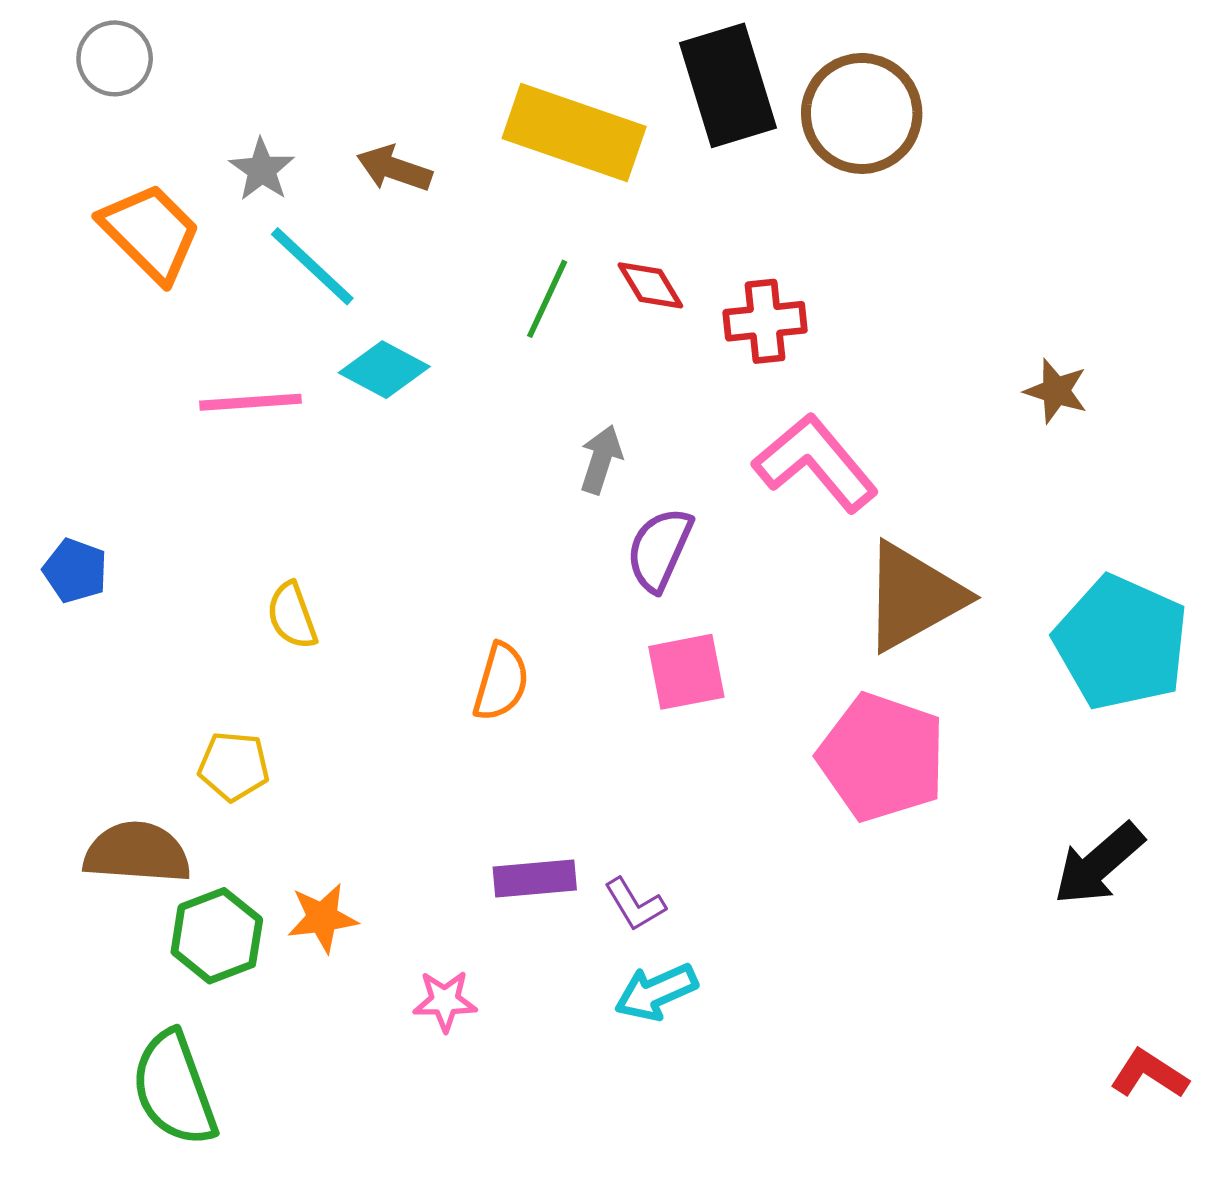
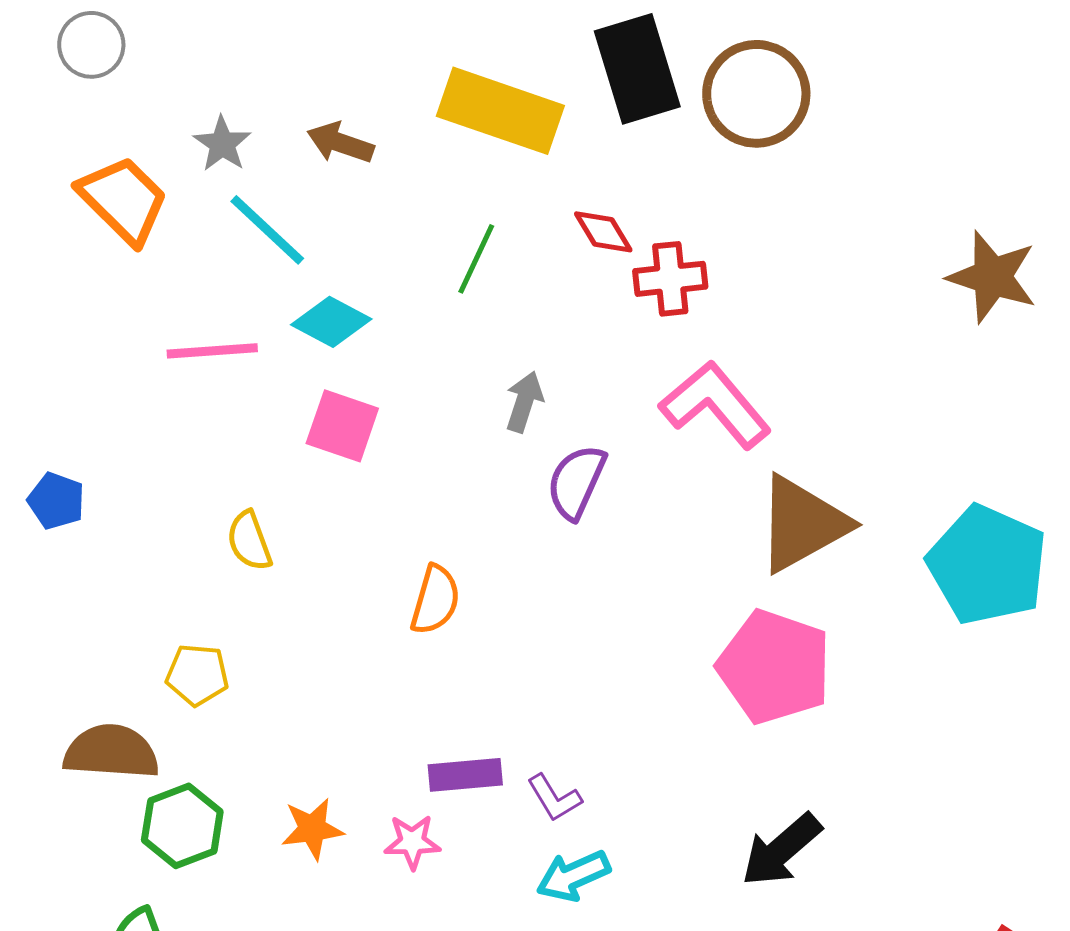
red diamond: (650, 285) -> (603, 232), moved
brown star: (1056, 391) -> (992, 277), moved, size x1.6
pink square: (686, 672) -> (342, 426), moved, turned 30
black arrow: (1099, 864) -> (781, 850), moved
orange star: (322, 918) -> (312, 829), moved
pink star: (445, 1001) -> (412, 842), moved

